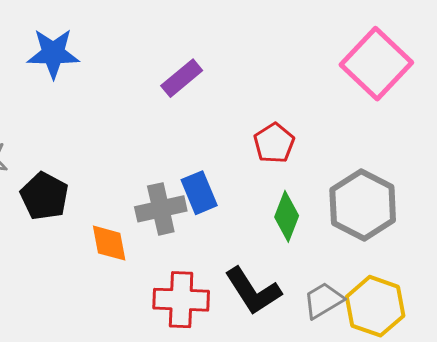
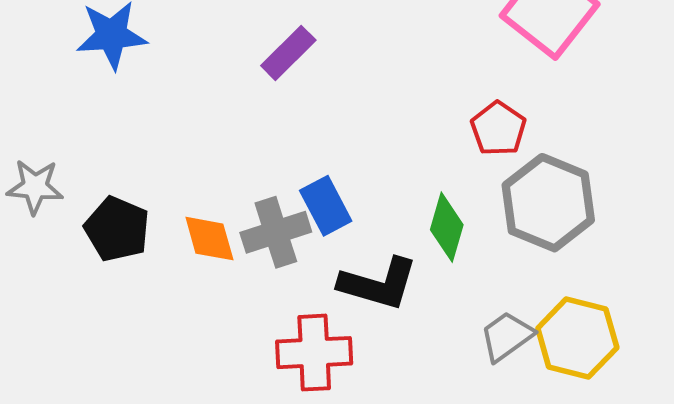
red pentagon: (274, 143) -> (498, 129), moved
orange diamond: (109, 243) -> (209, 239), moved
black L-shape: (253, 291) -> (378, 284), moved, turned -36

